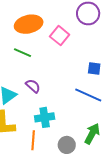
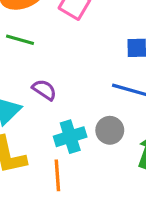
gray circle: (67, 145) -> (110, 130), moved

